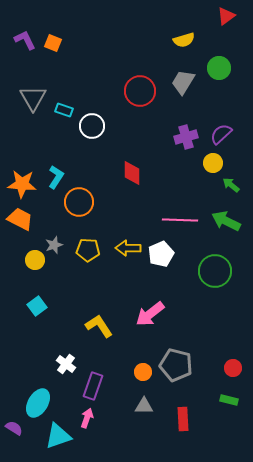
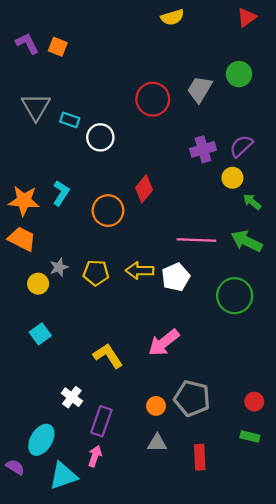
yellow semicircle: (184, 40) -> (172, 17), moved
red diamond: (132, 173) -> (144, 189), turned 40
orange circle: (79, 202) -> (108, 211), moved

